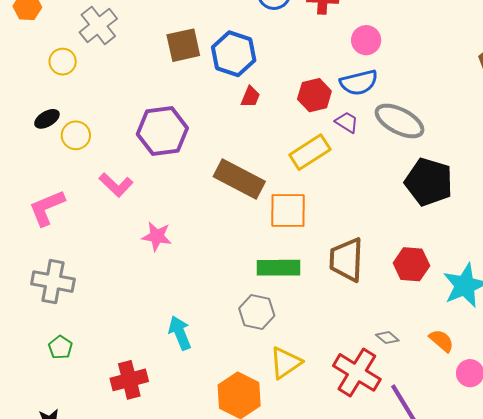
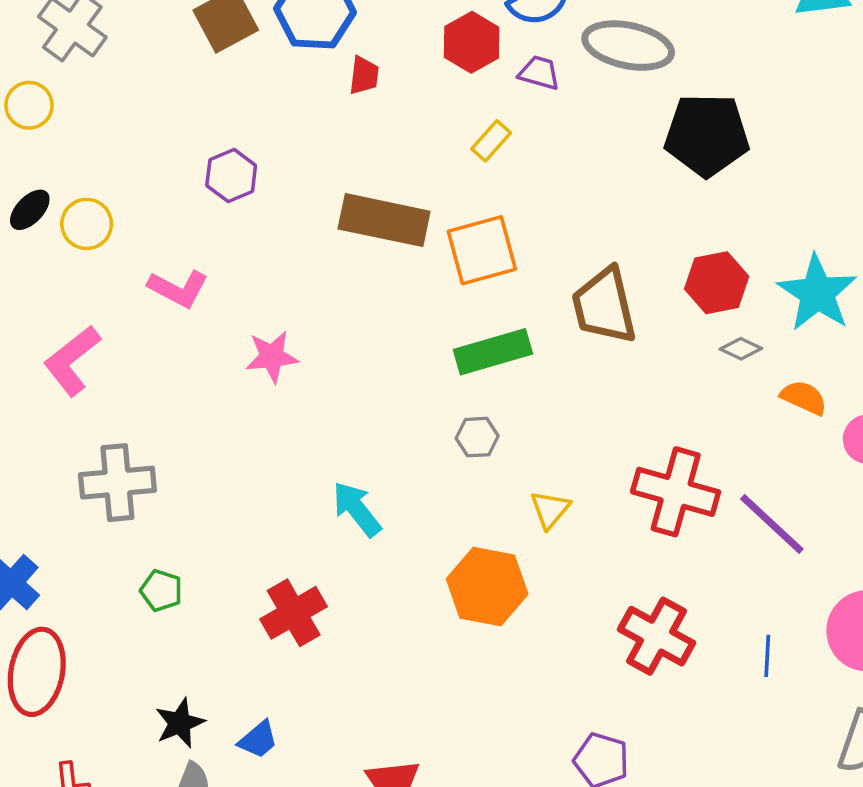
purple hexagon: (162, 131) -> (231, 175), size x0.6
yellow rectangle: (310, 152) -> (491, 141), size x0.6
gray hexagon: (257, 312) -> (477, 437), size x0.7
gray diamond: (387, 338) -> (741, 349), moved
yellow triangle: (286, 363) -> (550, 509), size x0.7

